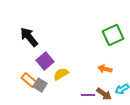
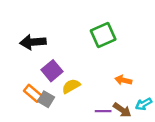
green square: (113, 35) -> (103, 35), moved
black arrow: (29, 37) -> (33, 42), turned -55

